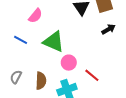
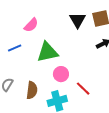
blue line: (21, 40) -> (15, 48), turned -56
green triangle: (54, 42) -> (47, 52), turned -40

